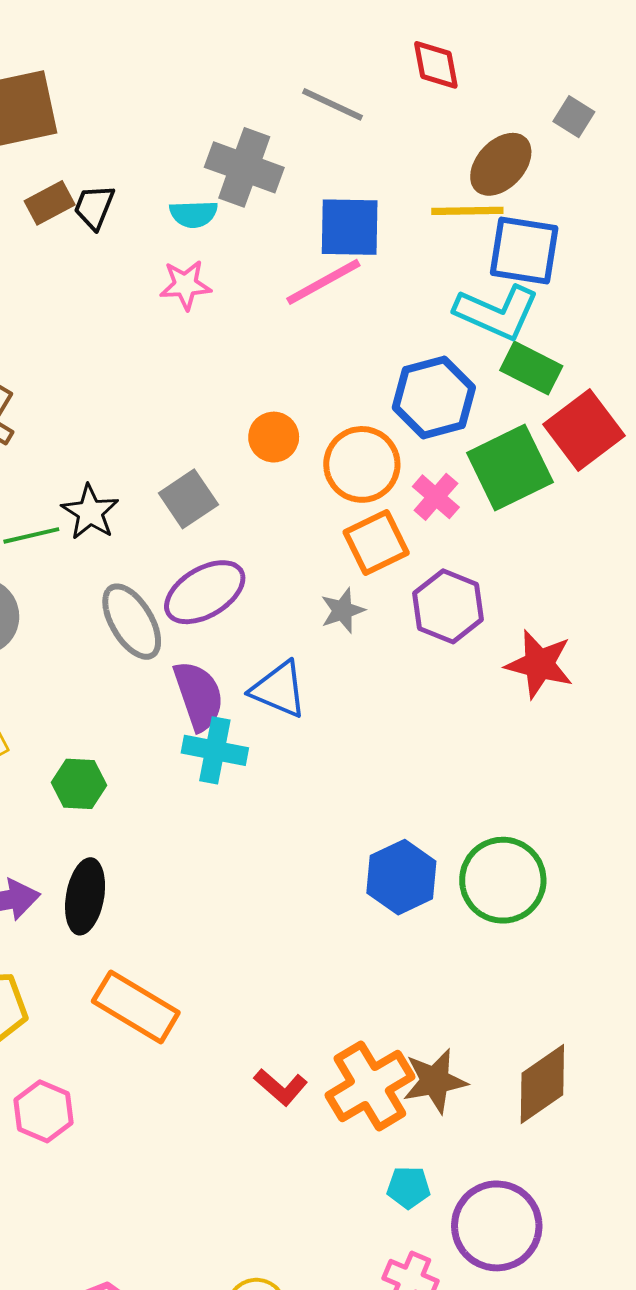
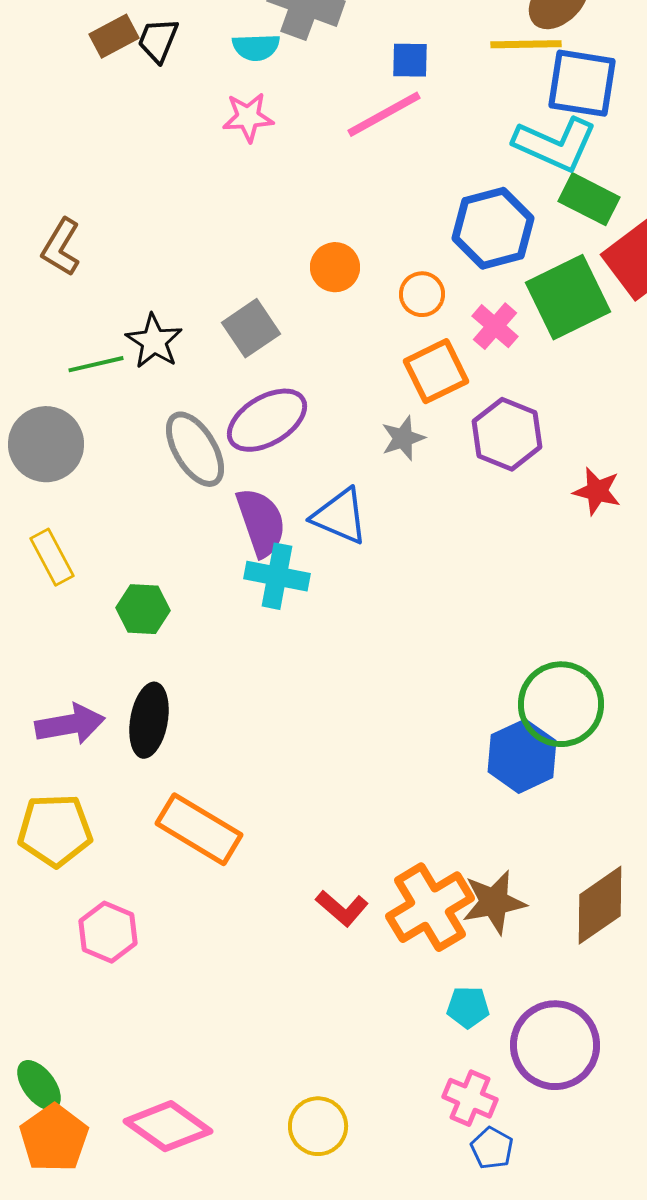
blue square: (350, 227) -> (410, 60), size x0.6
orange circle: (362, 464) -> (422, 294), size x0.6
red star: (539, 664) -> (597, 491), size x0.7
blue hexagon: (401, 877) -> (522, 756), moved

